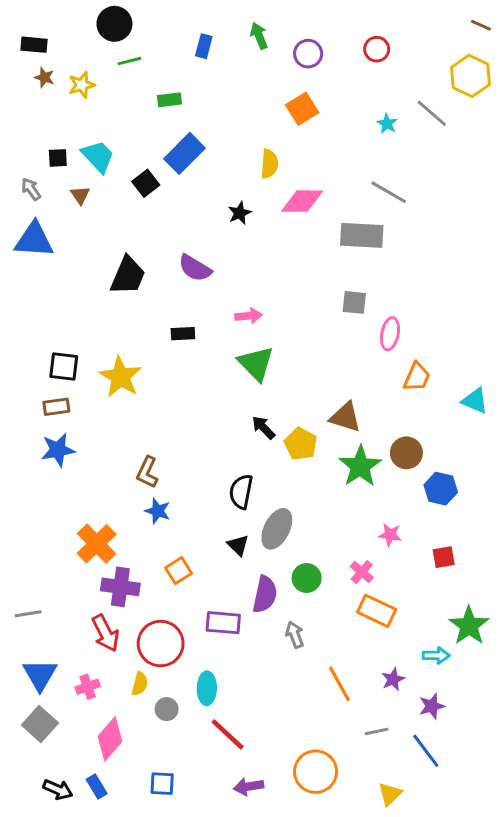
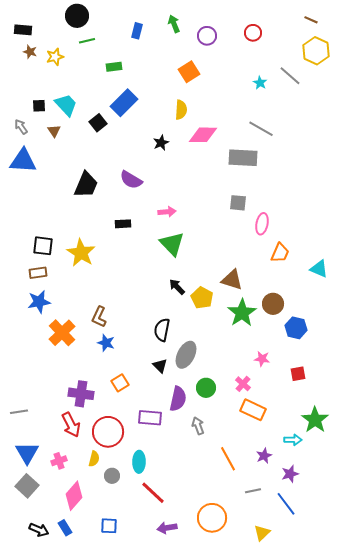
brown line: (481, 25) -> (311, 20), moved
orange square: (302, 109) -> (189, 72), moved
orange cross: (97, 544) -> (62, 333), moved

